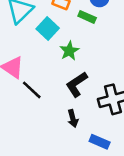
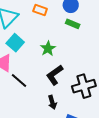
green rectangle: (87, 17) -> (73, 24), moved
cyan square: (48, 28) -> (15, 43), moved

